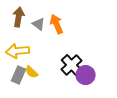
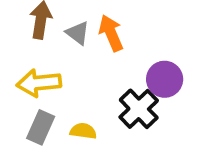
yellow semicircle: (32, 72) -> (83, 131), moved, turned 144
purple circle: (86, 75) -> (165, 79), moved

